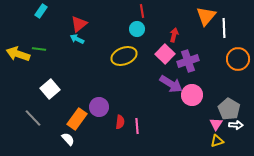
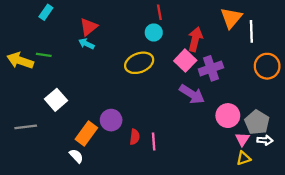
red arrow: (174, 35) -> (195, 39), size x1.5
pink circle: (192, 95) -> (228, 116), moved
gray line: (33, 118) -> (26, 127), moved, turned -54

